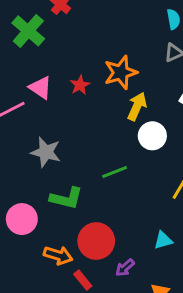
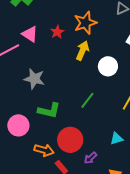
yellow arrow: (137, 106) -> (82, 51), moved
green line: (115, 172) -> (87, 100), moved, turned -30

